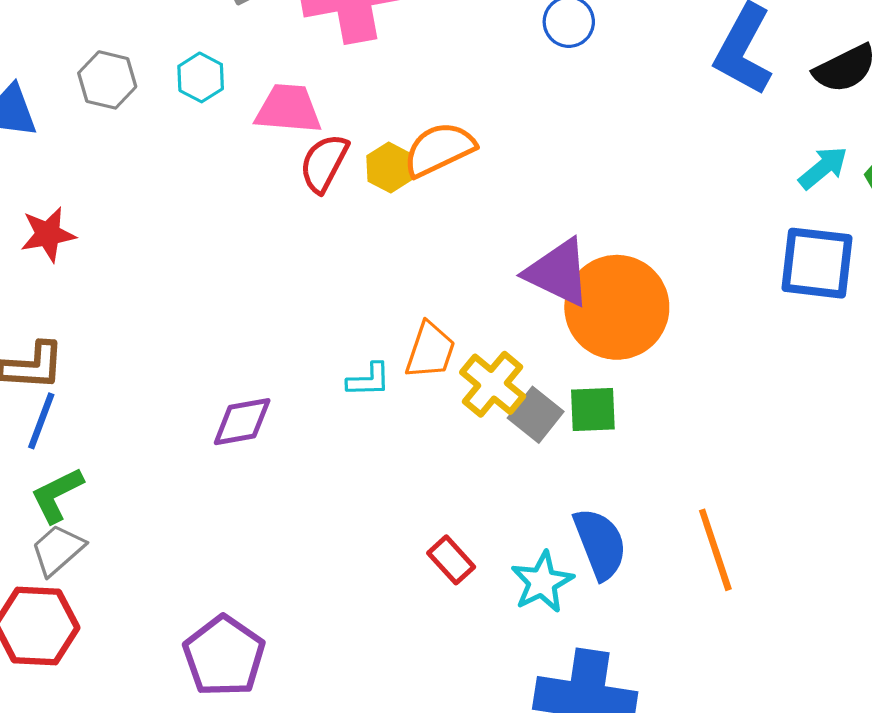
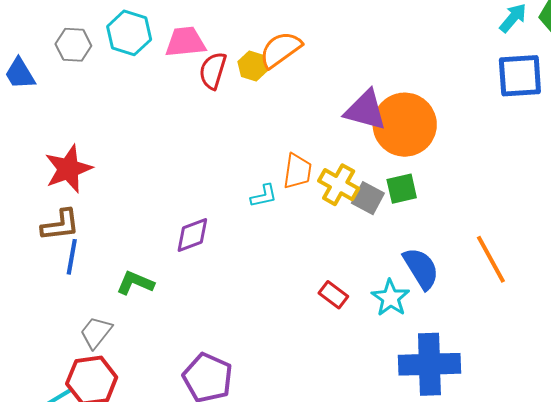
cyan hexagon: (201, 77) -> (129, 33), size x1.5
red star: (48, 234) -> (68, 169), moved, size x1.4
green L-shape: (57, 495) -> (135, 283), moved, turned 60

